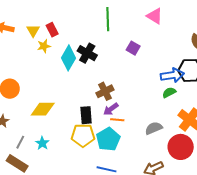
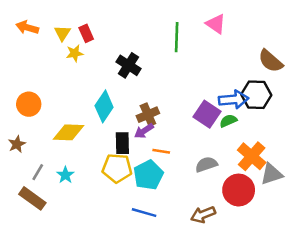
green line: (108, 19) -> (177, 37), moved
purple square: (133, 48) -> (207, 114), moved, size x1.5
cyan diamond: (68, 58) -> (104, 106), moved
purple arrow: (111, 109) -> (144, 131), moved

